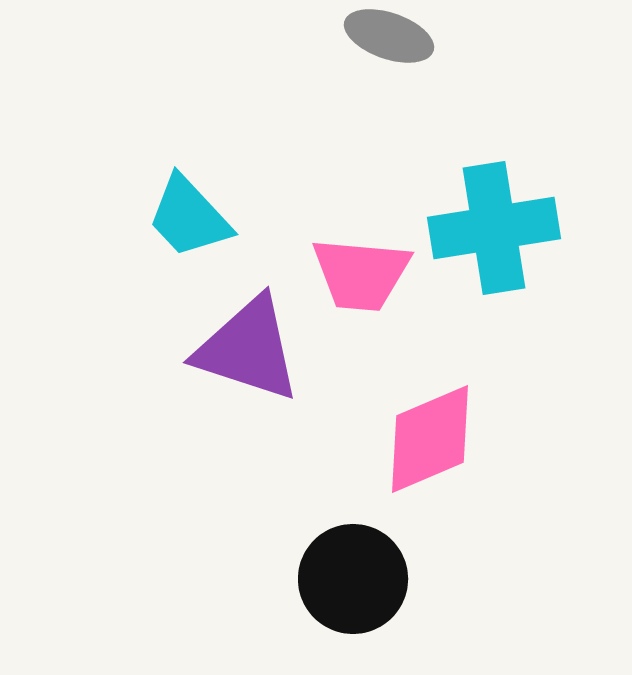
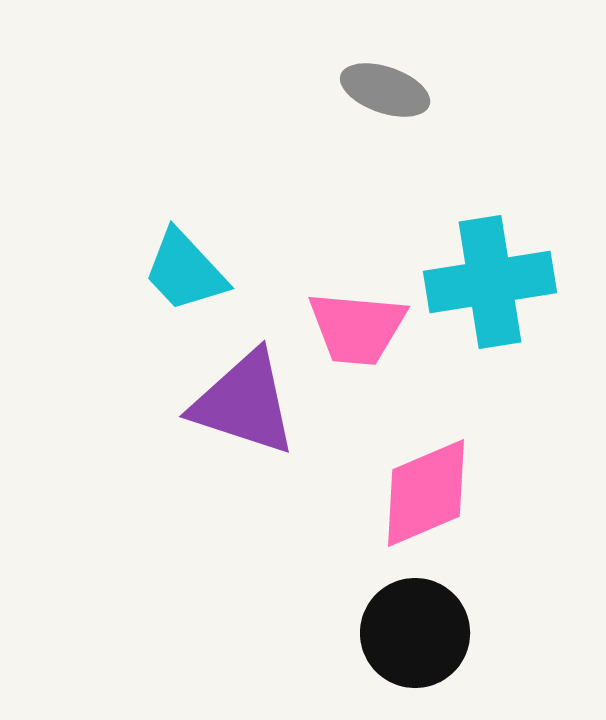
black circle: (353, 579) -> (415, 633), moved

